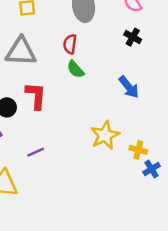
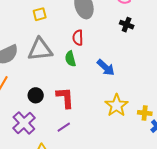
green semicircle: (75, 69) -> (70, 59), moved, turned 35
blue arrow: (129, 87) -> (106, 67), moved
red L-shape: (36, 96) -> (65, 98), moved

